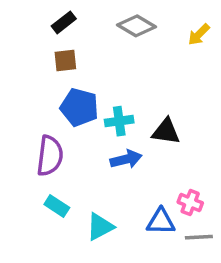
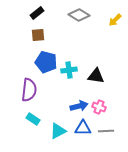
blue arrow: (126, 159) -> (79, 106), moved
pink cross: (190, 203) -> (99, 107), moved
blue triangle: (161, 222) -> (83, 128), moved
gray line: (199, 237) -> (106, 131), moved

